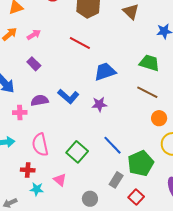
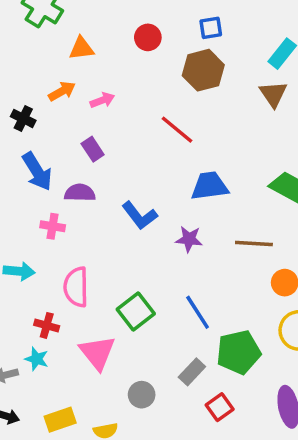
brown line: (147, 92) -> (254, 244), moved, turned -35
purple semicircle: (40, 100) -> (80, 193), moved
pink triangle: (60, 180) -> (97, 353), size x1.6
cyan star: (37, 189) -> (37, 359), moved

